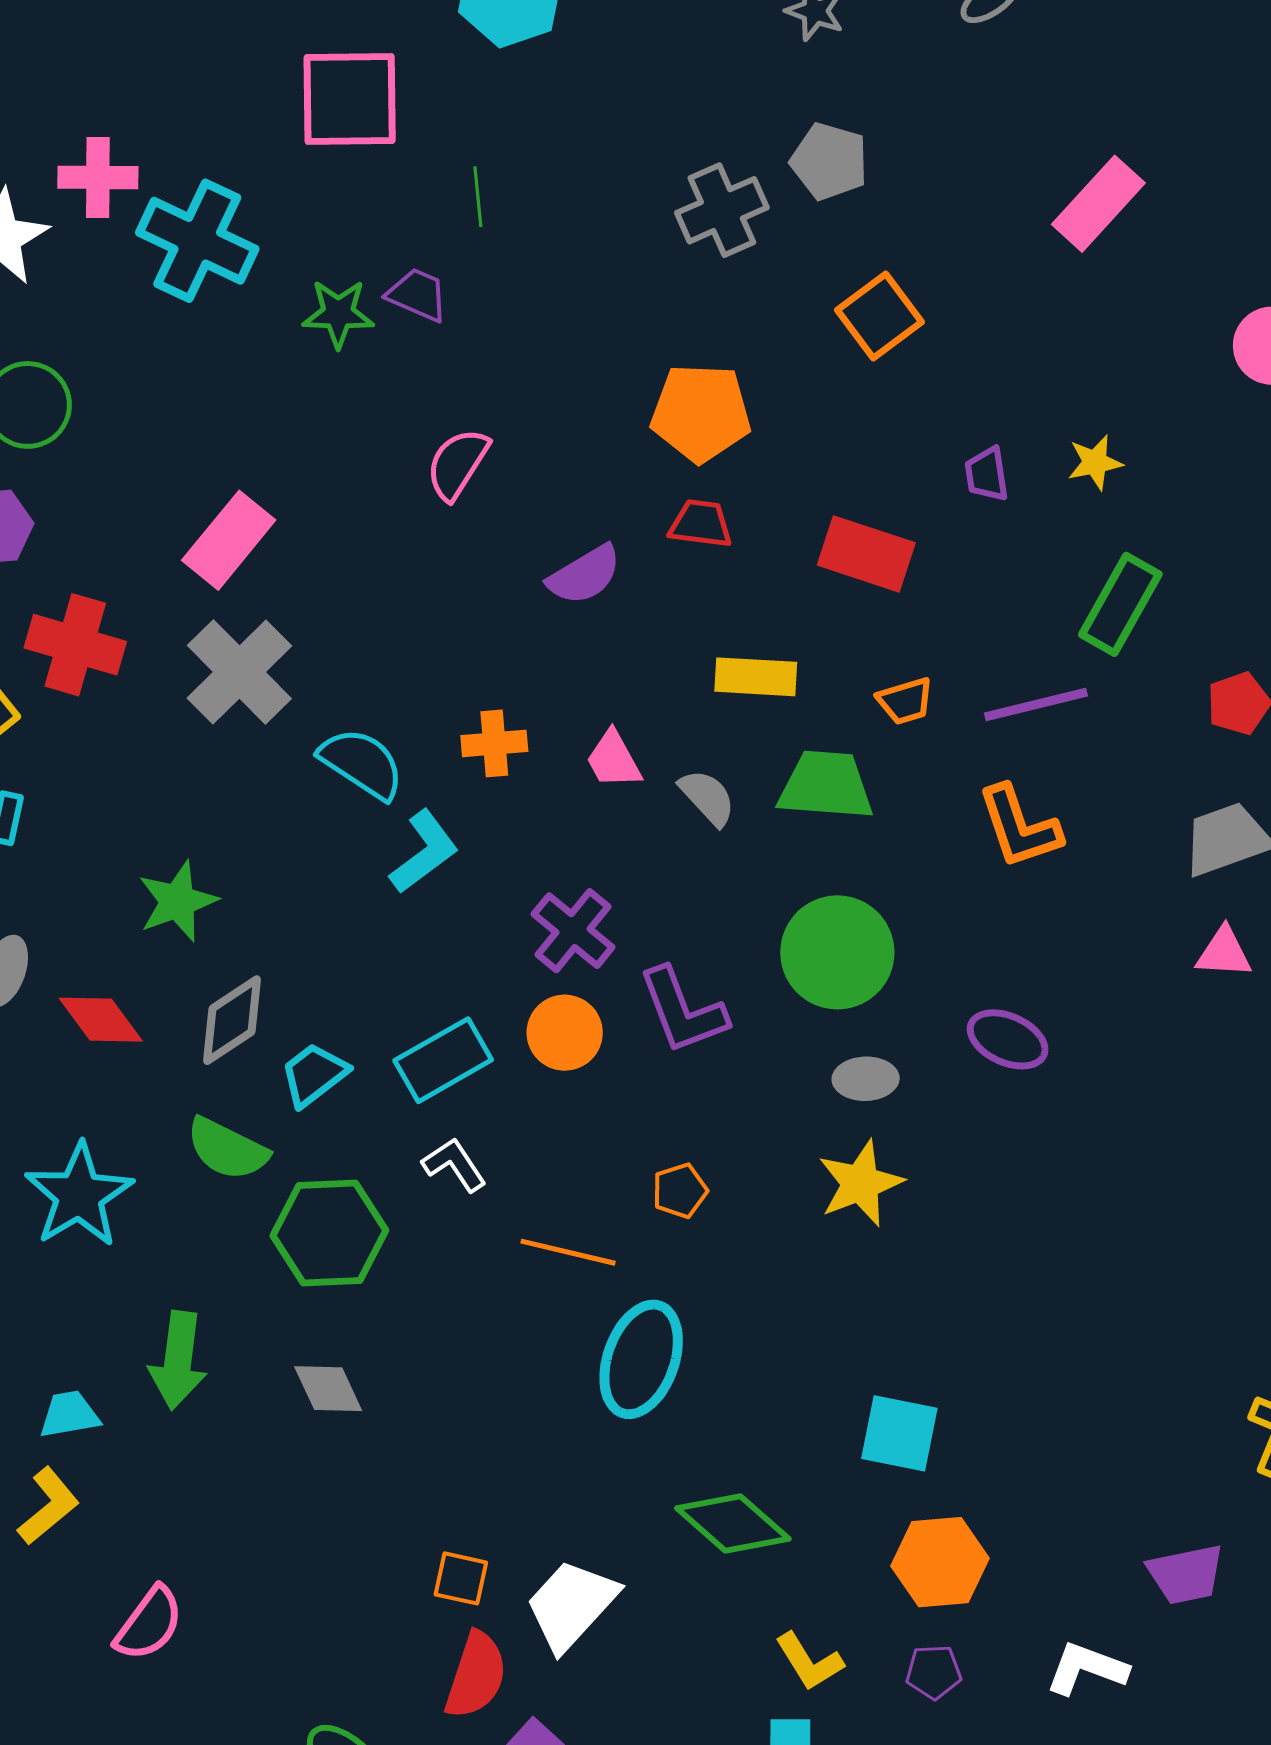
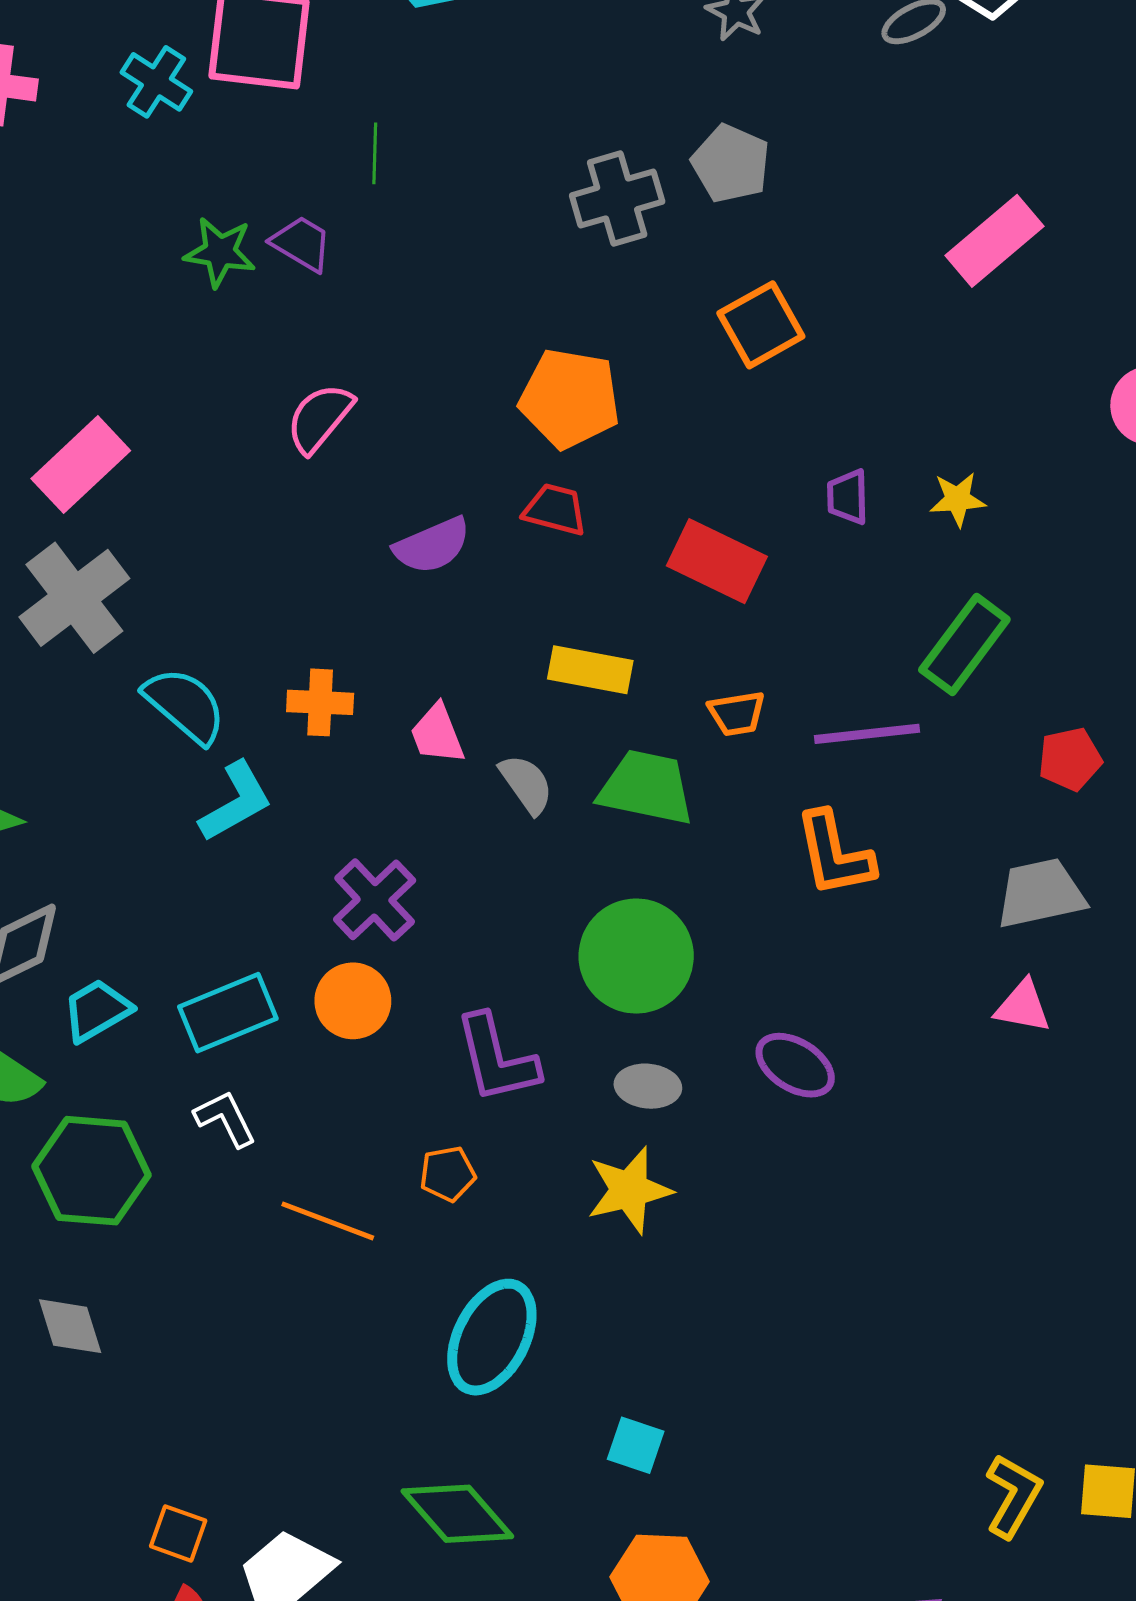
cyan cross: (197, 241) -> (156, 82), moved, size x0.6
purple L-shape: (683, 1011) -> (496, 1059), moved
cyan ellipse: (641, 1359) -> (492, 1337), moved
cyan square: (899, 1433) -> (636, 1445), size x0.7

